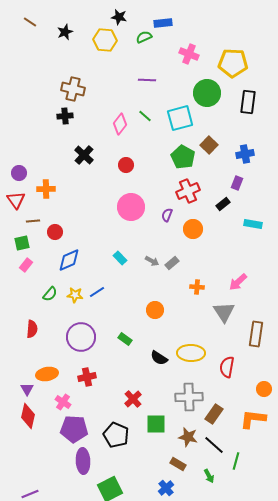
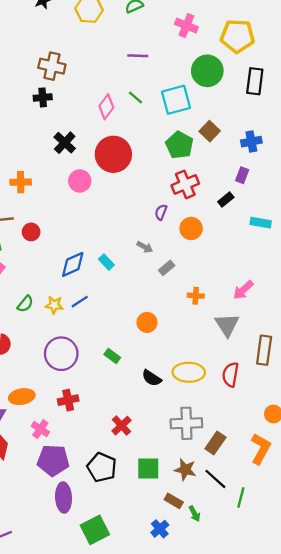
red circle: (126, 165) -> (113, 154), size x2.0
pink circle: (131, 207) -> (80, 181), moved, size x0.7
blue diamond: (69, 260) -> (73, 264), moved
gray arrow: (152, 261) -> (145, 247), moved
red semicircle: (227, 367) -> (230, 375), moved
orange L-shape: (253, 419) -> (261, 449), turned 112
green square: (156, 424) -> (148, 468), moved
green arrow: (209, 476) -> (195, 514), moved

